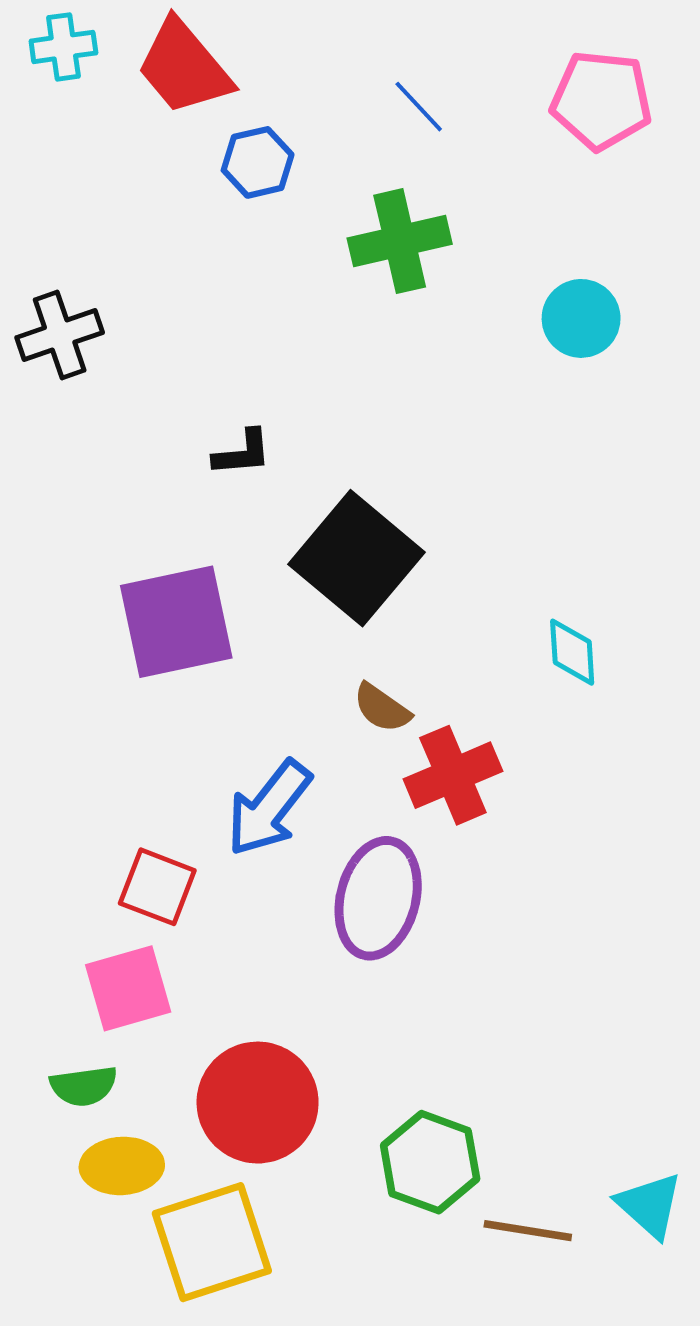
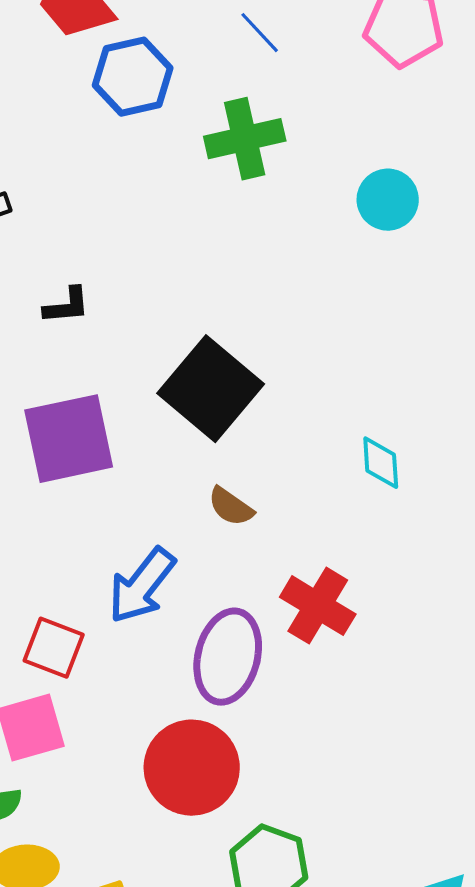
blue hexagon: (258, 162) -> (133, 77), size x1.4
black L-shape: (242, 453) -> (67, 306), moved
red cross: (453, 775) -> (318, 606), moved, turned -36
red circle: (258, 1103) -> (192, 768), moved

